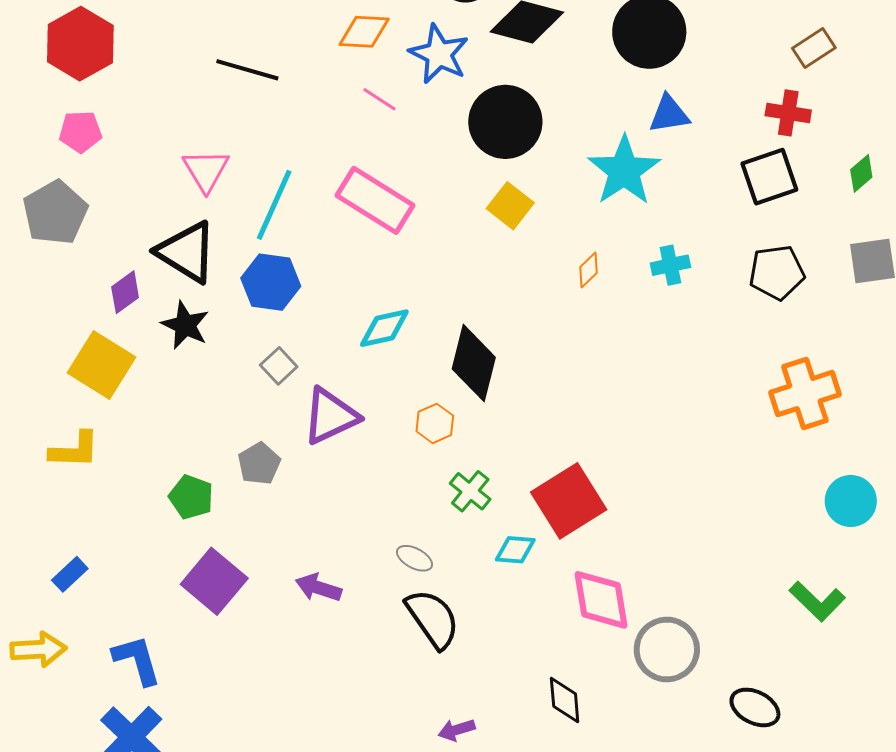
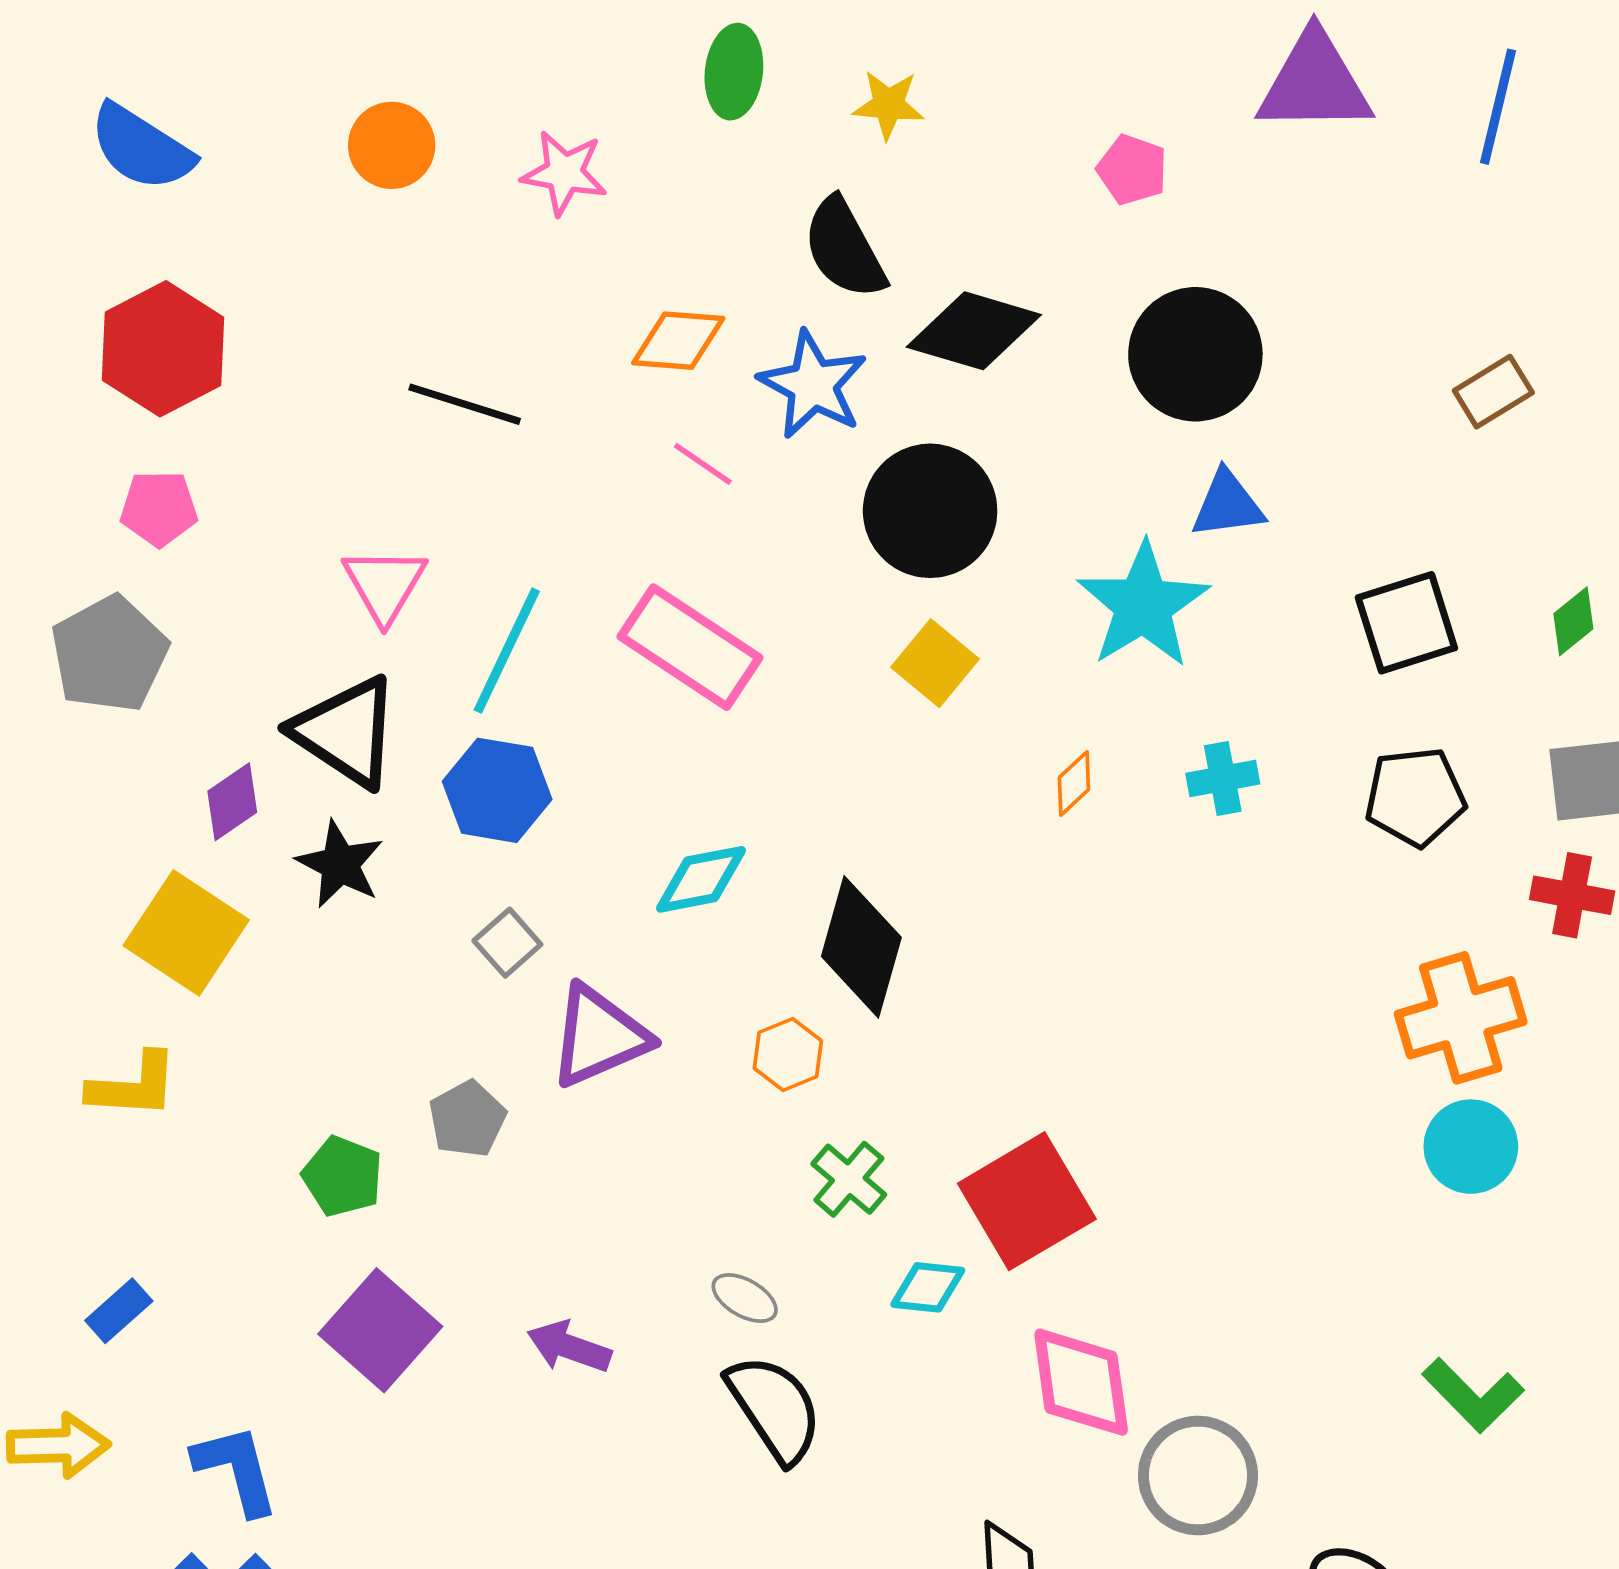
red cross: (788, 113) -> (1572, 895), moved
cyan circle: (851, 501) -> (1471, 1147), moved

